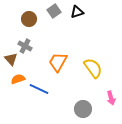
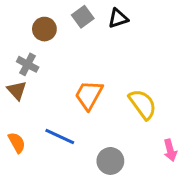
gray cross: (25, 46) -> (28, 64), moved
orange semicircle: (18, 79) -> (17, 143), moved, turned 80
gray circle: (83, 109) -> (110, 161), moved

